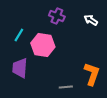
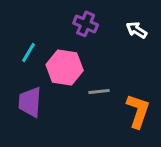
gray line: (66, 87) -> (99, 92), moved

